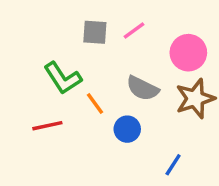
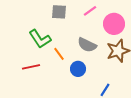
pink line: (134, 31) -> (90, 11), moved

